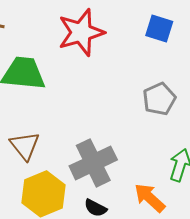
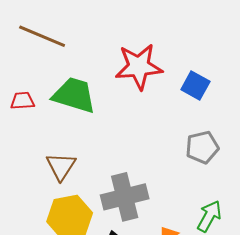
blue square: (159, 28) -> (195, 86), moved

